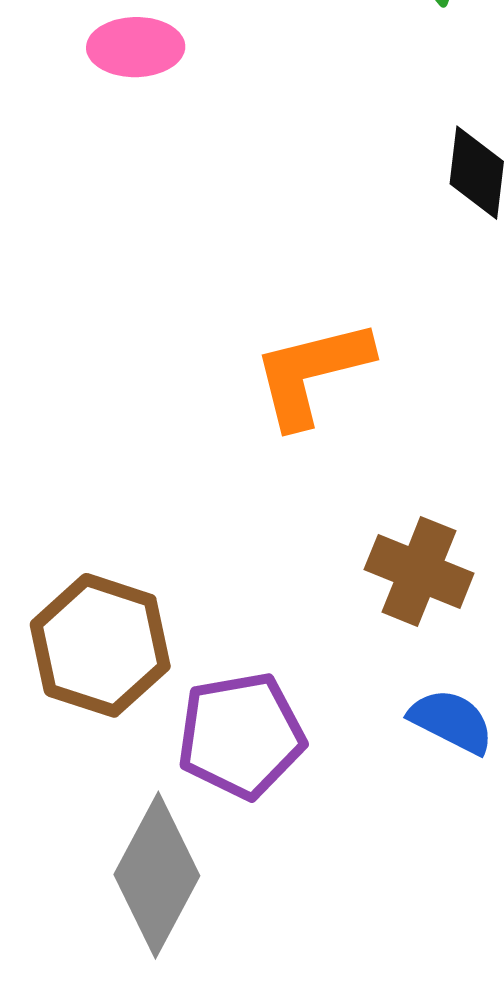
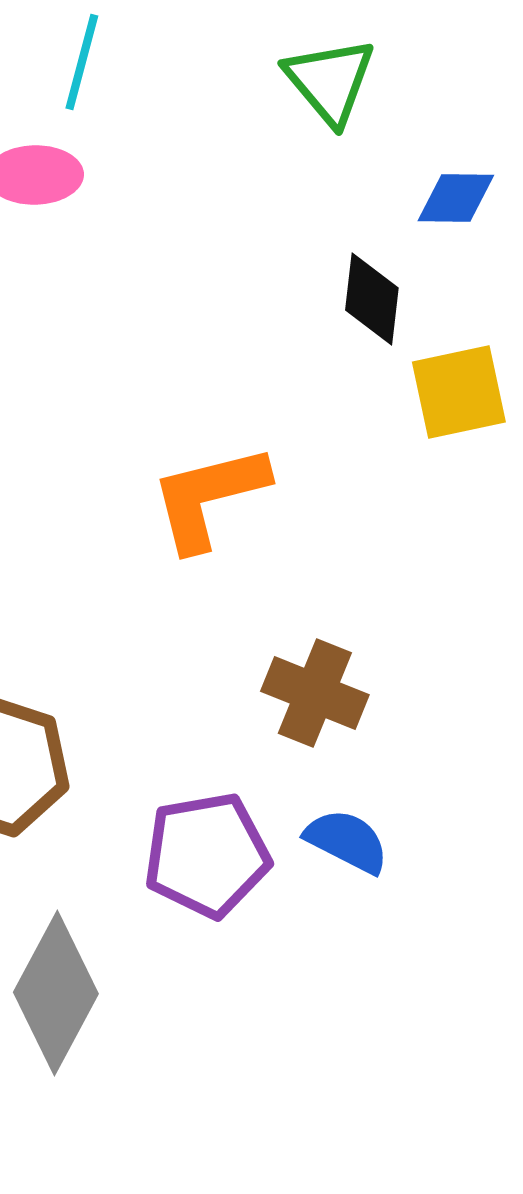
purple pentagon: (241, 735) -> (207, 855), moved

